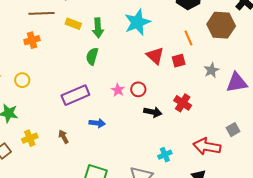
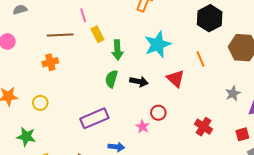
yellow rectangle: (73, 24) -> (97, 34), moved, turned 42
orange line: (188, 38) -> (201, 59), moved
red square: (179, 61) -> (242, 134), moved
pink star: (118, 90) -> (143, 127), moved
black arrow: (153, 112) -> (139, 82), moved

